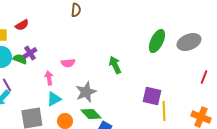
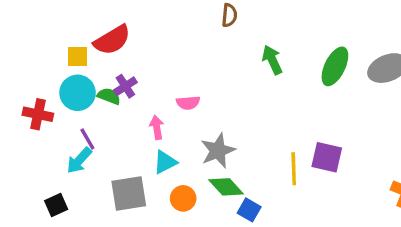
brown semicircle: (76, 10) -> (229, 15), moved
red semicircle: (22, 25) -> (112, 40), size x1.6
green arrow: (115, 65) -> (272, 60), moved
yellow line: (164, 111) -> (294, 169), moved

